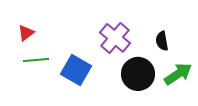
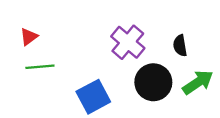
blue square: (76, 70) -> (93, 97), moved, turned 32

